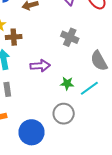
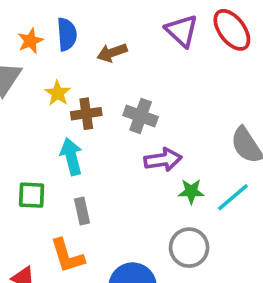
gray cross: (70, 37) -> (141, 116), moved
purple arrow: (40, 66) -> (163, 160), moved

